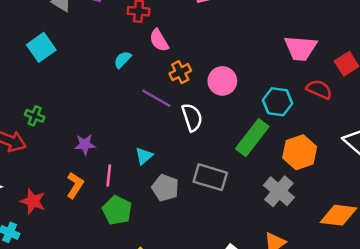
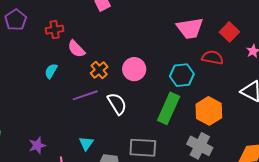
purple line: (156, 98) -> (85, 95), turned -35

